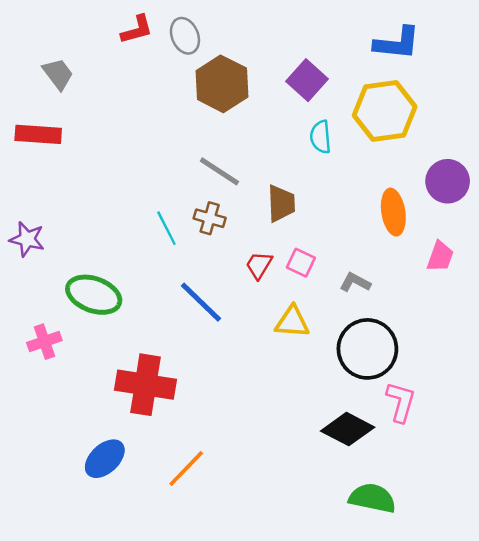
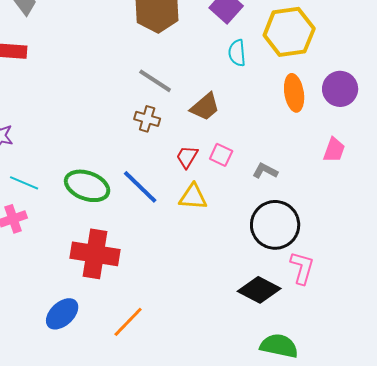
brown trapezoid: (281, 203) -> (205, 107), turned 52
orange ellipse: (393, 212) -> (294, 93), moved
cyan line: (166, 228) -> (24, 183), moved, turned -40
green ellipse: (94, 295) -> (87, 186), moved
yellow triangle: (292, 322) -> (193, 197), moved

